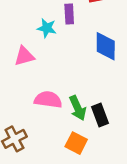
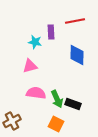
pink triangle: (24, 56) -> (30, 66), moved
black rectangle: (100, 115) -> (73, 104), turned -49

